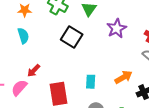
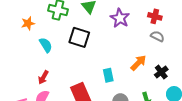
cyan semicircle: (23, 36) -> (46, 45), moved
red arrow: (34, 71) -> (43, 77), moved

